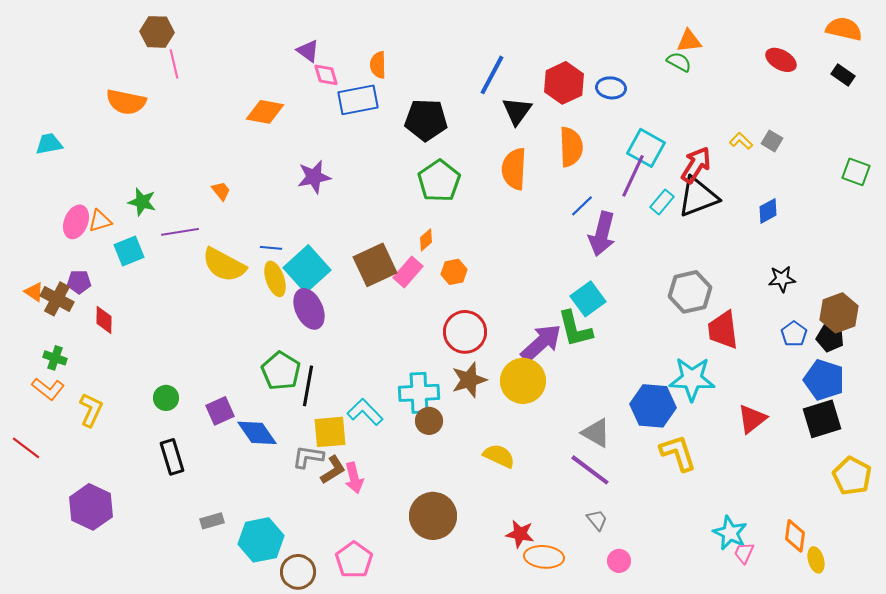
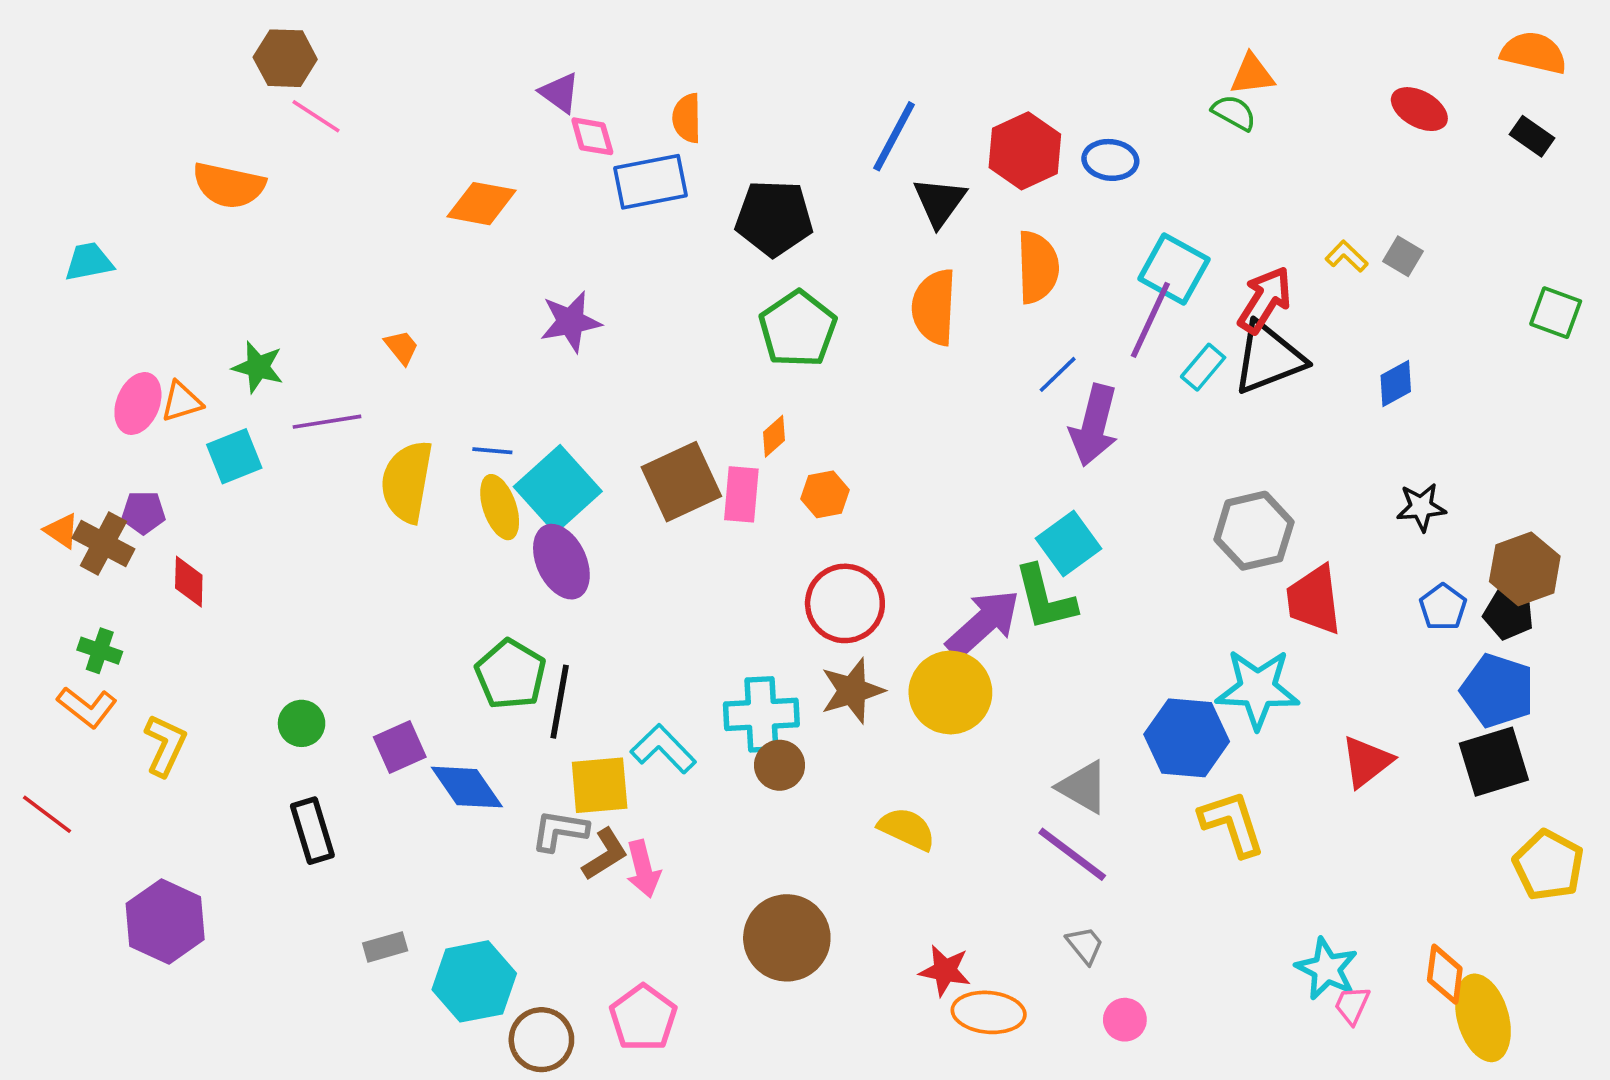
pink line: (174, 64) -> (316, 116), turned -44
yellow semicircle: (224, 265) -> (407, 482), turned 72
pink rectangle: (408, 272) -> (741, 494), turned -36
yellow ellipse: (816, 560) -> (1483, 1018), size x1.8

